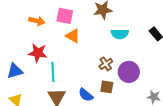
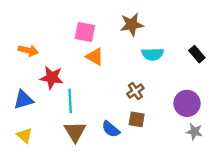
orange arrow: (37, 21) -> (28, 50), moved
purple circle: (129, 72) -> (187, 103), moved

